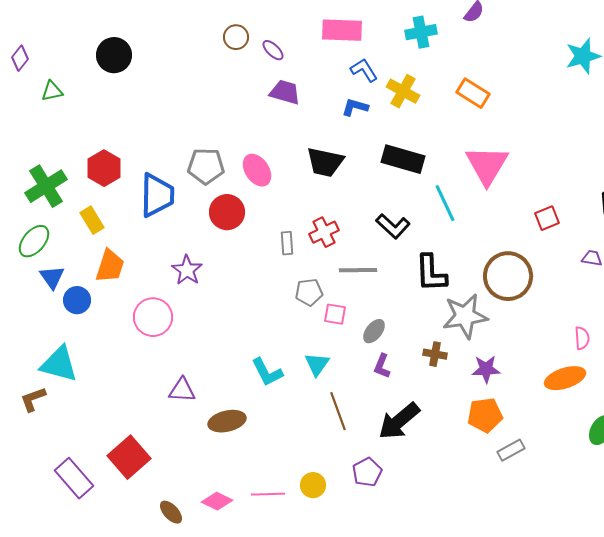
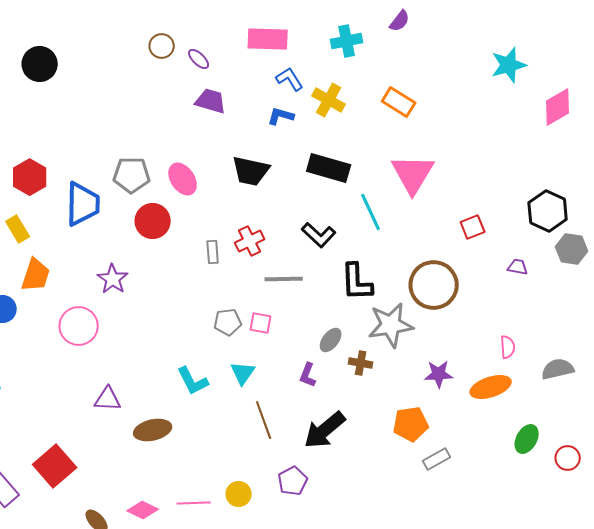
gray pentagon: (309, 292) -> (228, 322), moved
gray ellipse: (374, 331) -> (331, 340), moved
purple star: (486, 369) -> (439, 374), moved

